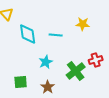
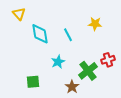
cyan line: (56, 35) -> (68, 35), turned 56
brown star: (48, 87) -> (72, 87), moved

